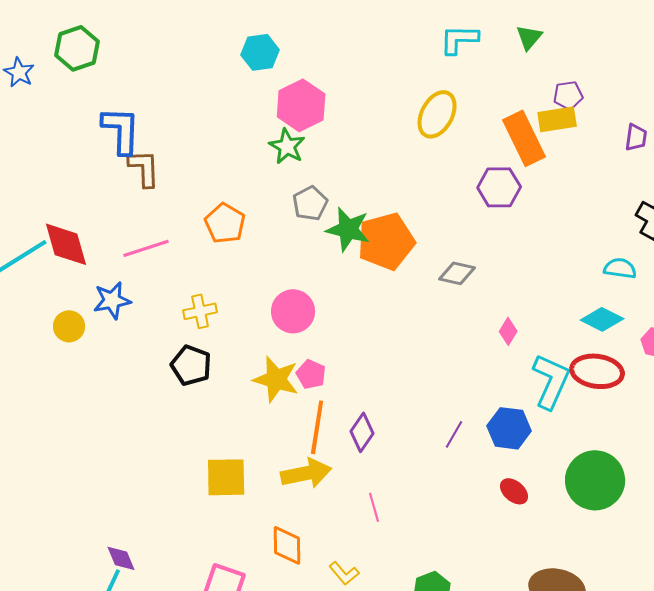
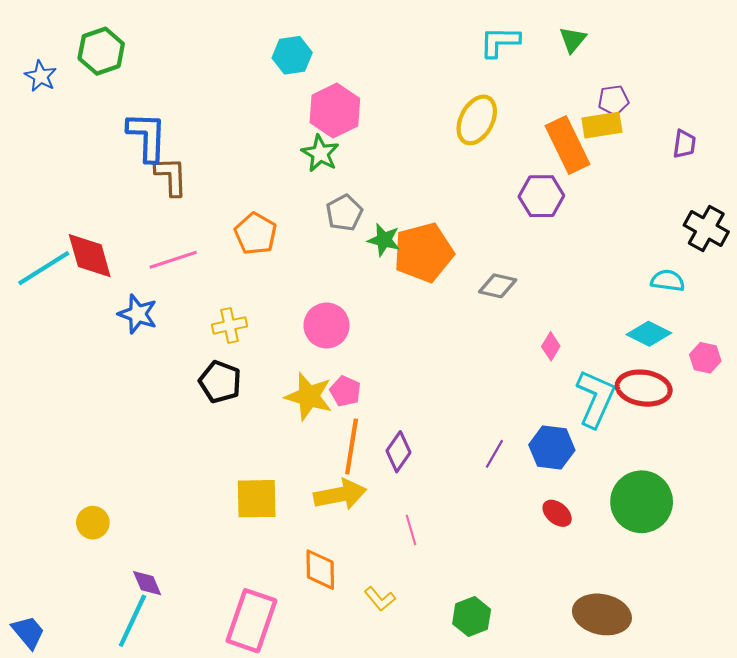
green star: (348, 229) -> (384, 240), size x0.7
blue star: (112, 300) -> (138, 314), turned 30
yellow circle: (69, 326) -> (93, 523), moved

